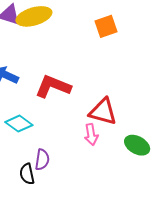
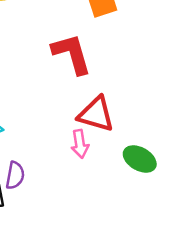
red L-shape: (53, 86) -> (72, 54), moved, turned 51

